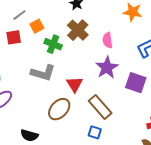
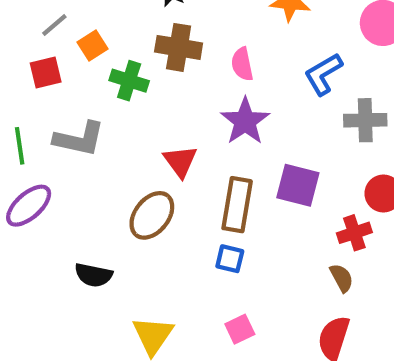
brown cross: (78, 30) -> (179, 47), turned -30
gray L-shape: (43, 73) -> (79, 139), moved
purple square: (136, 83) -> (298, 185), moved
brown rectangle: (100, 107) -> (237, 205), turned 55

